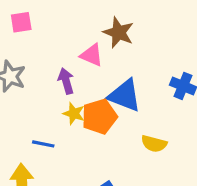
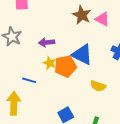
pink triangle: (92, 55) -> (102, 19), moved
purple arrow: (66, 81) -> (47, 42), turned -84

